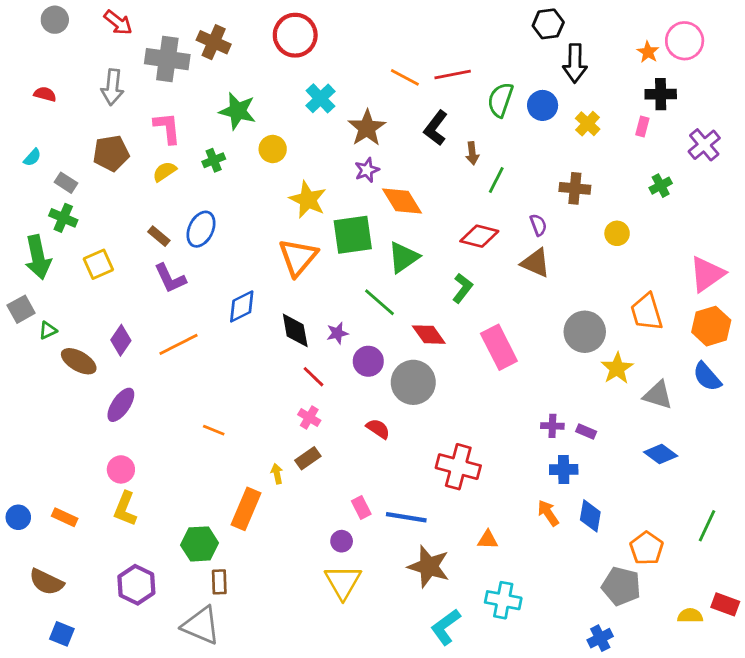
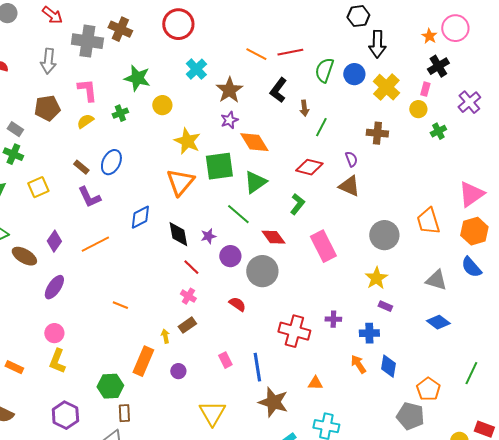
black cross: (661, 94) -> (438, 66), turned -30
yellow cross: (588, 124) -> (386, 87), size x1.5
yellow circle: (617, 233) -> (418, 109), moved
yellow star: (617, 368) -> (376, 278), moved
purple cross: (552, 426) -> (333, 319), moved
blue line: (406, 517) -> (257, 367), turned 72
purple circle: (342, 541) -> (178, 371), moved

